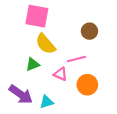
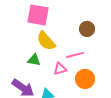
green triangle: (33, 64) -> (34, 60), turned 32
pink triangle: (61, 74) -> (60, 69), turned -40

